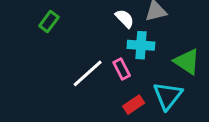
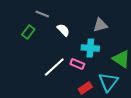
white semicircle: (125, 19) -> (63, 30), moved
pink rectangle: (122, 69) -> (77, 64), turned -40

